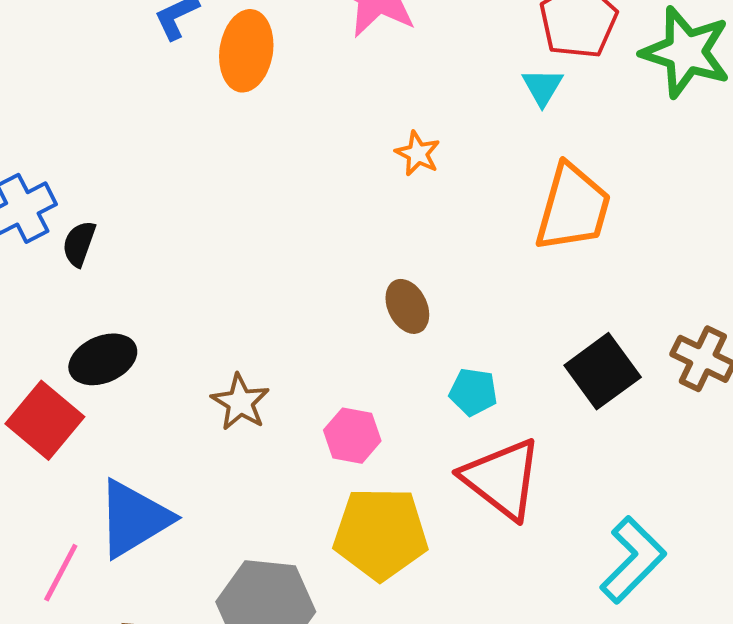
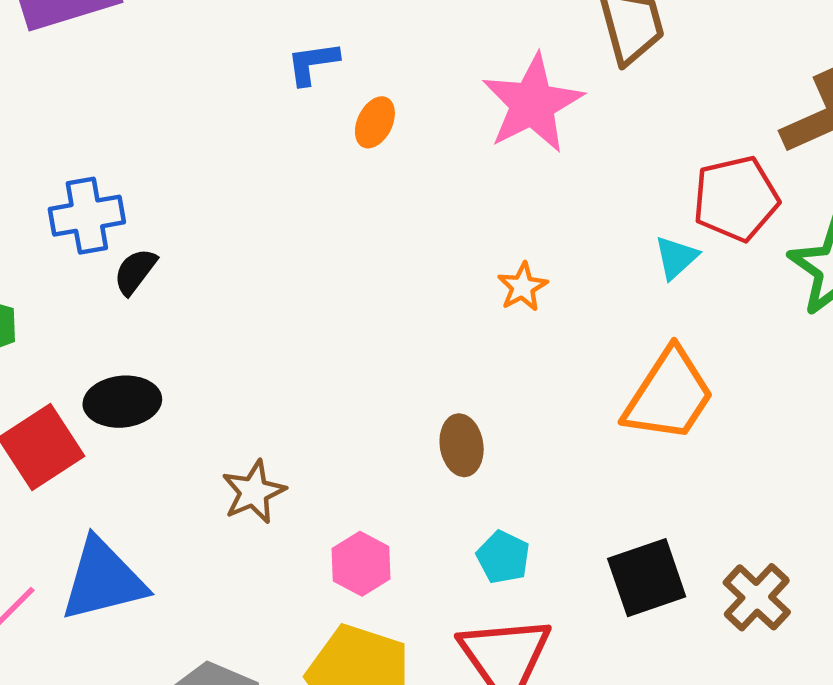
orange ellipse: (246, 51) -> (375, 122), size x0.6

